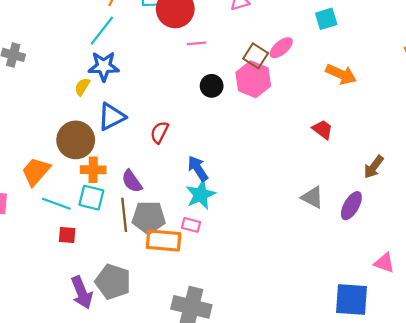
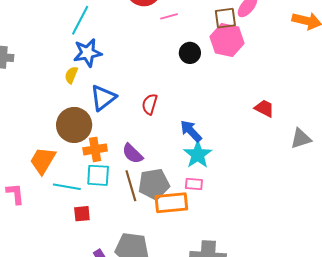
brown square: (256, 56) -> (225, 18), turned -30
red trapezoid: (322, 129) -> (264, 108), moved
gray triangle: (312, 197) -> (301, 139), turned -35

